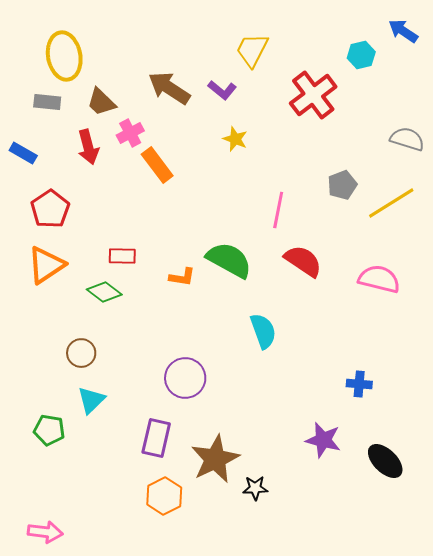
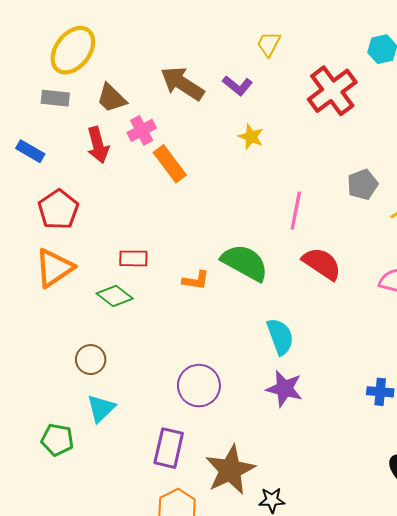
yellow trapezoid: (252, 50) -> (269, 44), size x0.7
yellow ellipse: (64, 56) -> (73, 50), turned 48
purple star: (323, 440) -> (284, 389), moved

